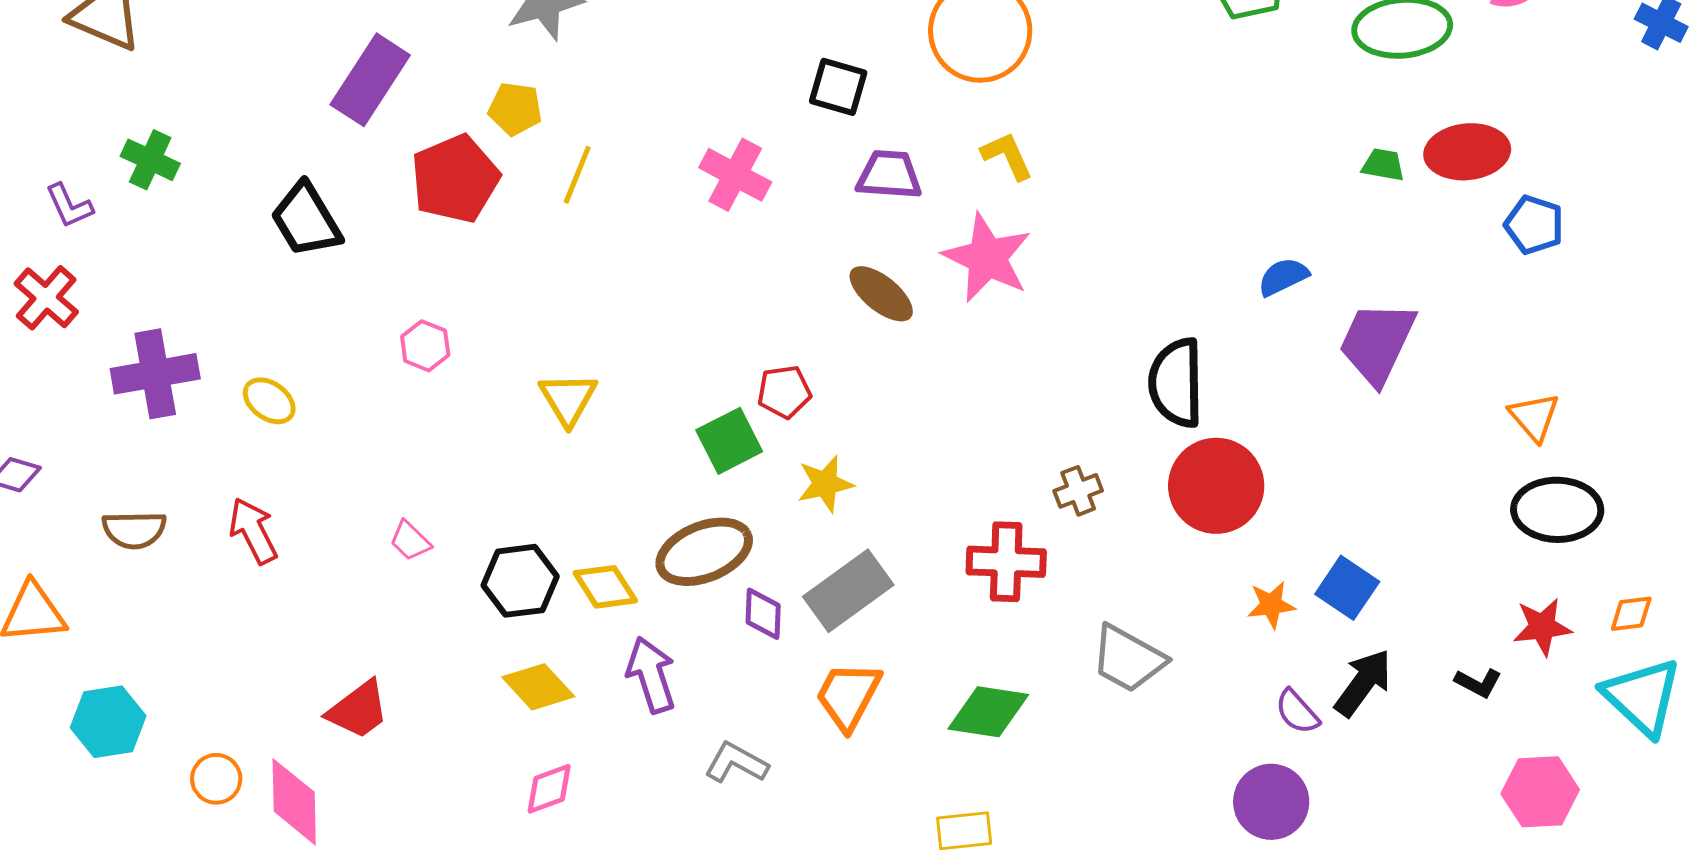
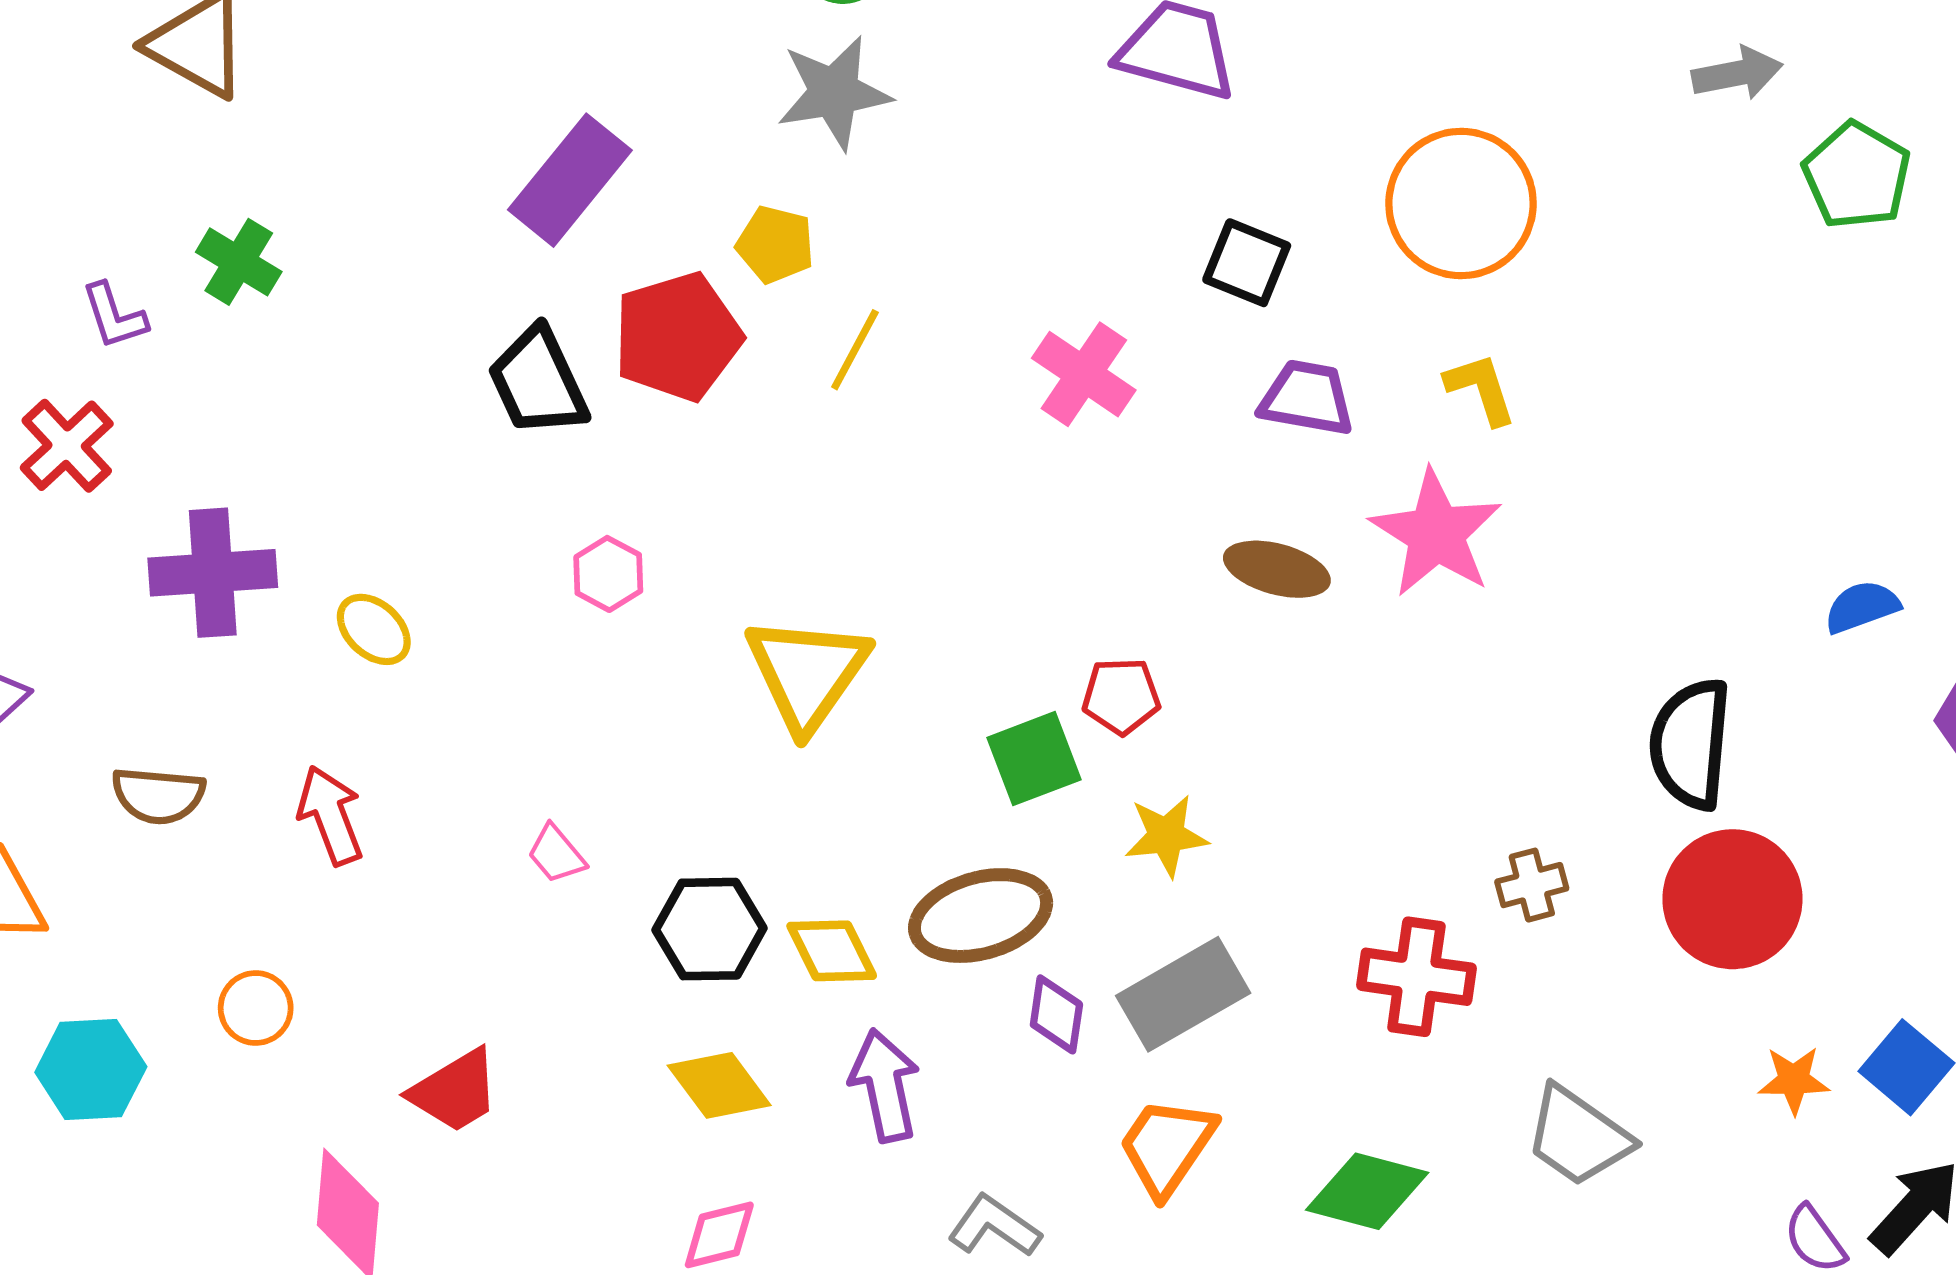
black trapezoid: (306, 220) -> (538, 382), moved
brown ellipse: (881, 294) -> (1277, 569), turned -30
yellow triangle: (568, 399) -> (807, 673), size x1.5
orange circle: (216, 779) -> (256, 1008), moved

